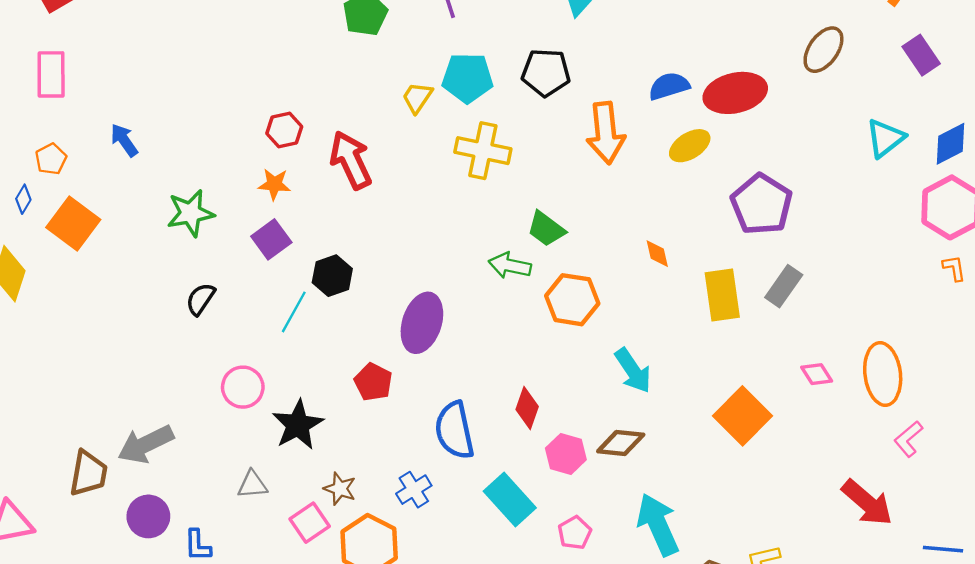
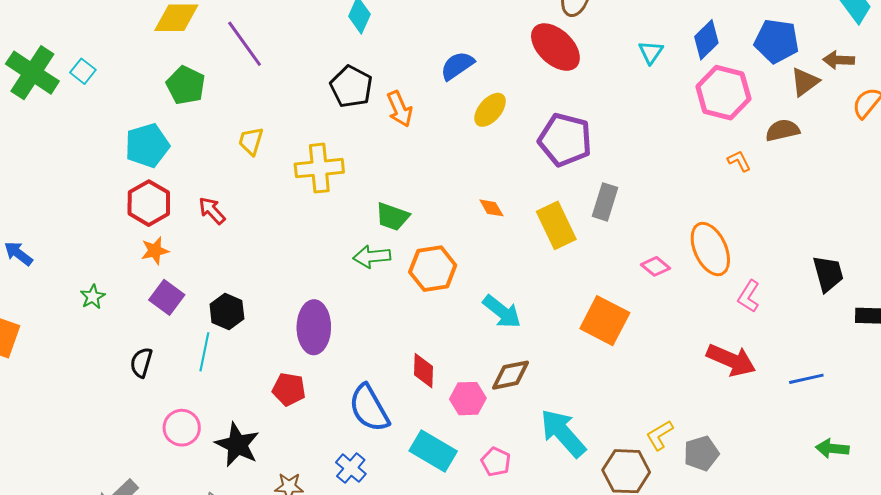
black pentagon: (546, 72) -> (351, 87), turned -30
cyan pentagon: (467, 78) -> (147, 145), moved
red ellipse: (735, 93) -> (555, 47), moved, turned 74
red hexagon: (284, 130) -> (149, 203), size x1.4
orange arrow: (606, 133) -> (400, 109), moved, size x0.7
cyan triangle: (885, 138) -> (651, 52), size x0.7
red arrow: (351, 160) -> (212, 211), size x0.6
green star: (190, 213) -> (93, 297), size x0.6
orange L-shape: (954, 268) -> (739, 161), moved
black semicircle: (201, 299) -> (141, 363), moved

